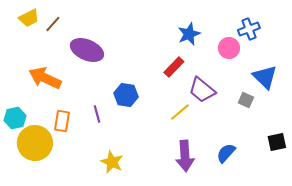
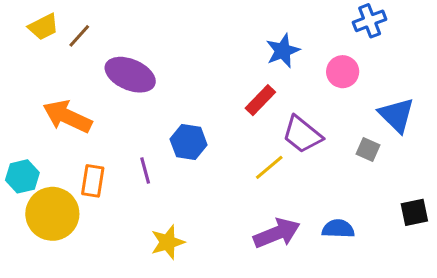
blue cross: (249, 29) -> (370, 21), moved
blue semicircle: (226, 153) -> (338, 229), turned 50
purple arrow: (185, 156) -> (277, 233), turned -108
yellow star: (112, 162) -> (168, 242), turned 30

